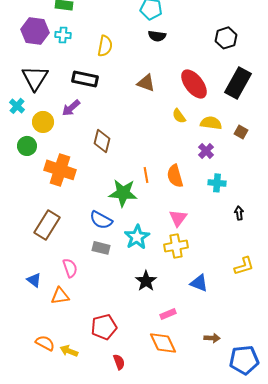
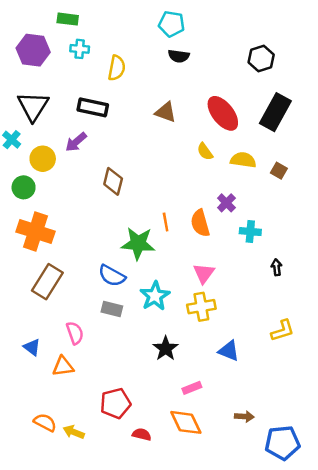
cyan cross: (63, 35) -> (80, 49), moved
purple cross: (206, 151) -> (226, 203), moved
orange cross: (60, 170) -> (35, 232), moved
red semicircle: (119, 362) -> (142, 434), moved, turned -56

